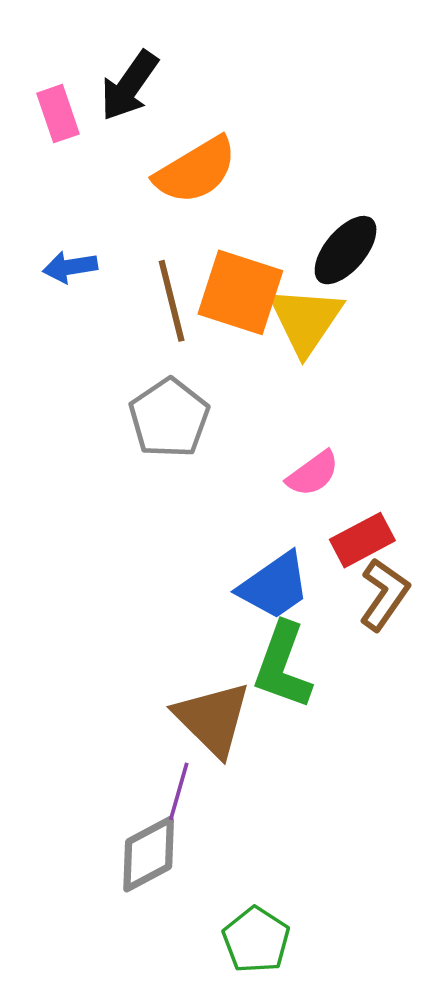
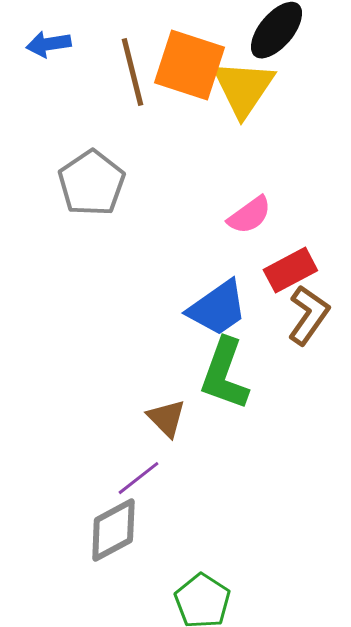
gray pentagon: (169, 418) -> (91, 183), moved
brown triangle: (213, 719) -> (166, 418), size x0.6
purple line: (179, 791) -> (138, 478), turned 36

